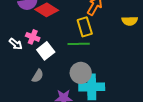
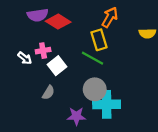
pink cross: (33, 37) -> (43, 51), turned -32
green line: (79, 44) -> (93, 58), turned 30

